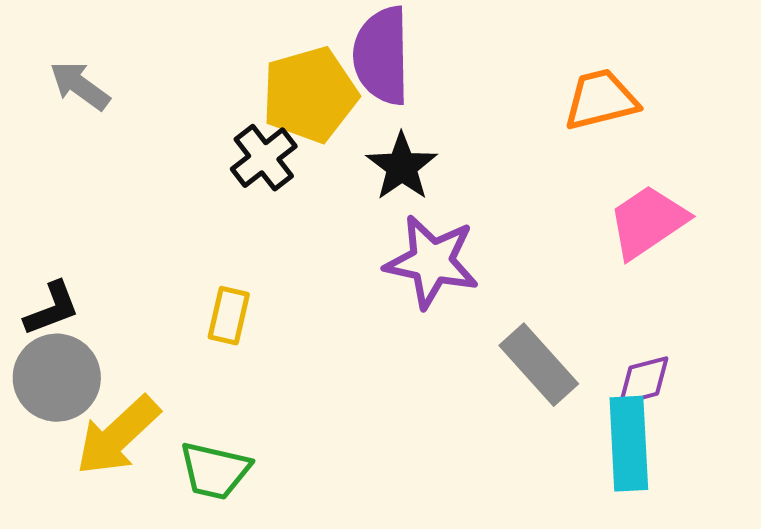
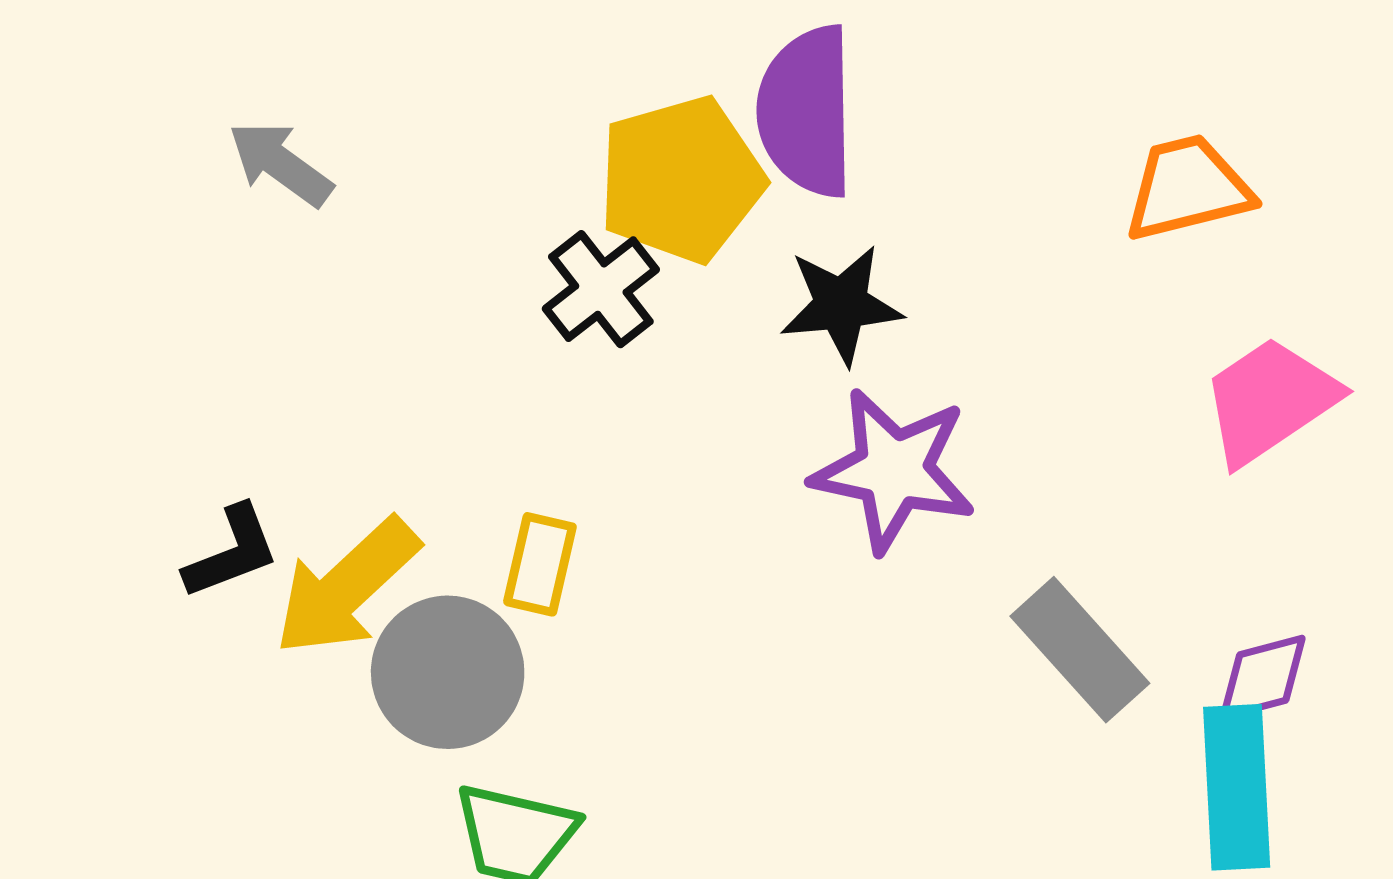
black star: (402, 167) -> (841, 305), turned 30
gray circle: (57, 378) -> (448, 672), moved
yellow arrow: (118, 436) -> (347, 587), moved

